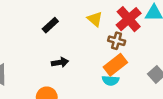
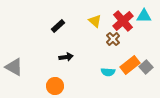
brown cross: (117, 41) -> (113, 39), turned 32
orange rectangle: (115, 65) -> (130, 65), moved

